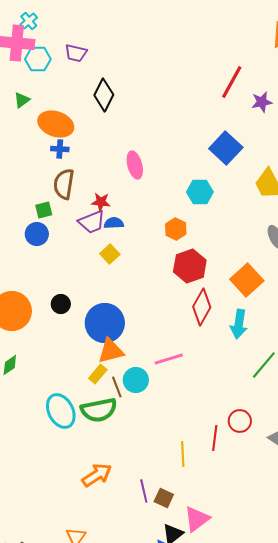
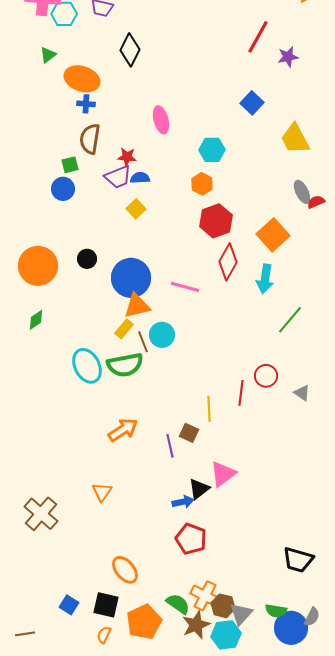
blue square: (226, 148) -> (252, 103), size x0.7
cyan hexagon: (200, 192) -> (212, 150), moved
pink line: (169, 359) -> (185, 287), moved, turned 32
brown square: (164, 498) -> (189, 433), moved

